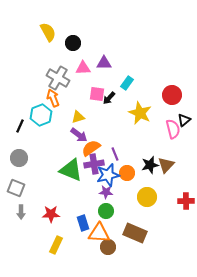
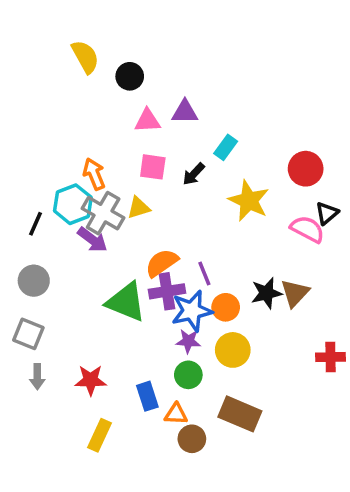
gray cross: (58, 78) -> (103, 213), moved
pink square: (97, 94) -> (153, 167), moved
pink semicircle: (173, 129) -> (307, 229), turned -48
purple arrow: (79, 135) -> (92, 240), moved
yellow circle: (147, 197) -> (233, 350), moved
orange triangle: (99, 233) -> (176, 414), size x0.6

